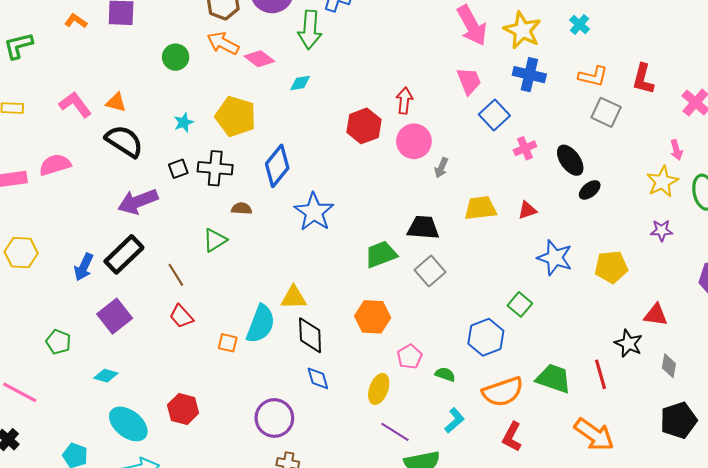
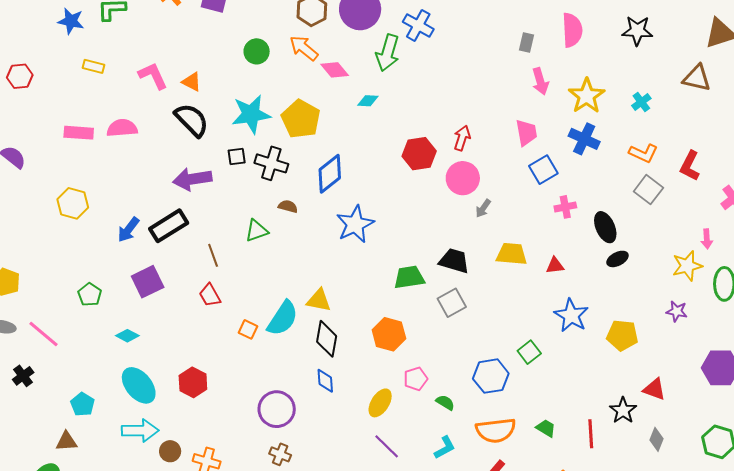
pink arrow: (472, 25) -> (540, 81), size x0.7
cyan star: (184, 122) -> (251, 114), size x2.0
green trapezoid: (554, 378) -> (546, 428), size x0.6

